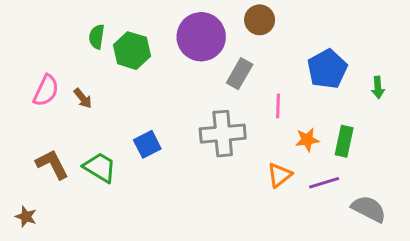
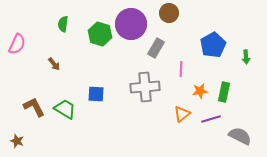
green hexagon: (132, 51) -> (100, 34), moved
pink semicircle: (46, 91) -> (17, 44), moved
blue square: (147, 144) -> (96, 94), turned 30

